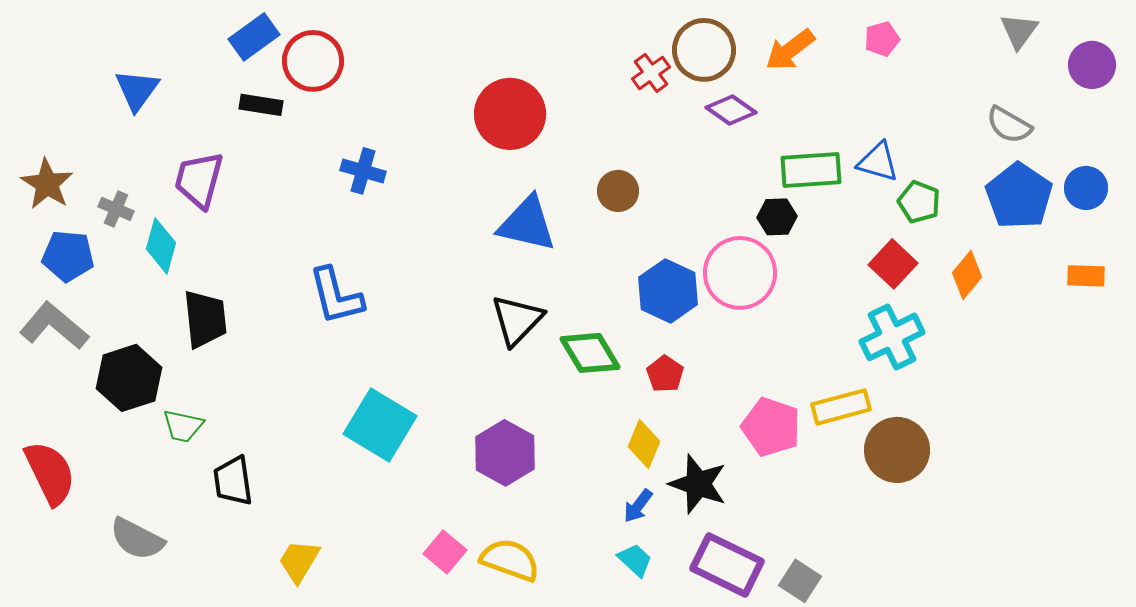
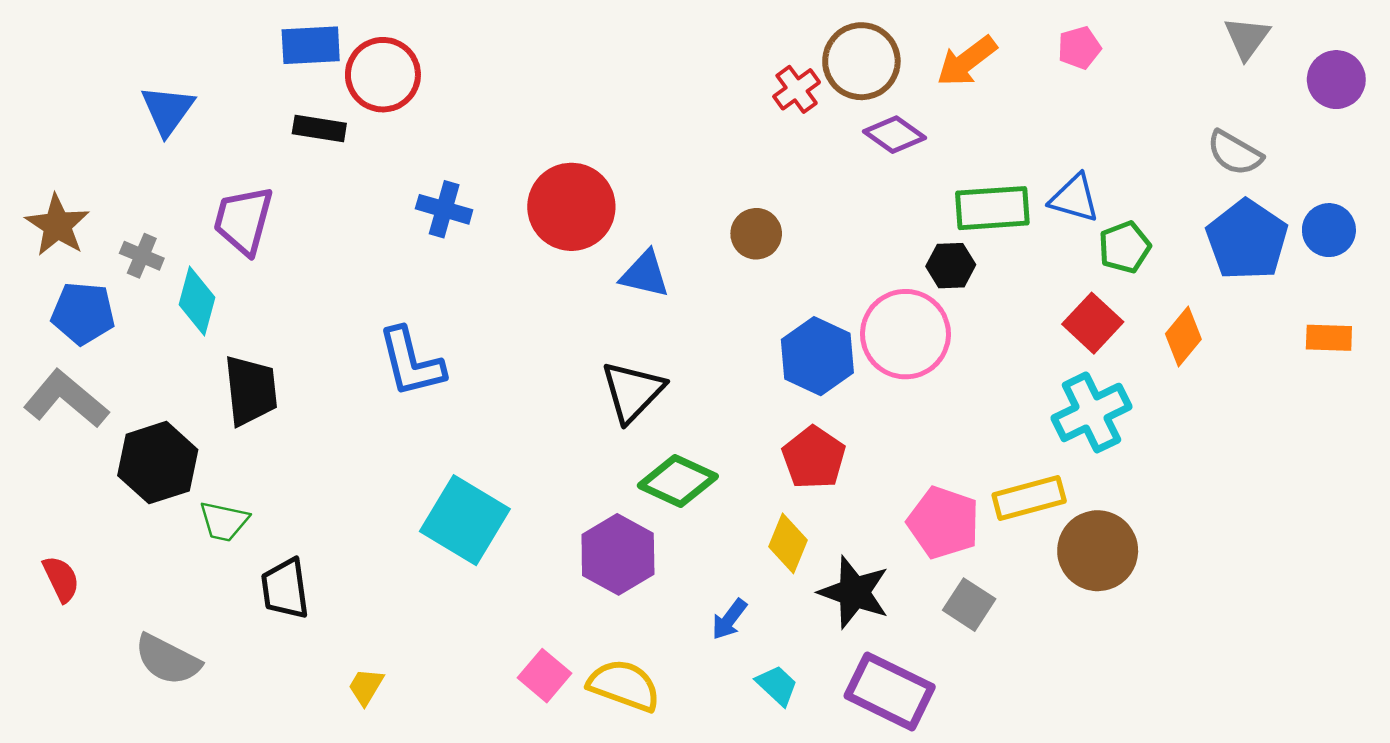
blue rectangle: (254, 37) -> (311, 45), turned 33
red circle: (510, 114) -> (571, 207), moved
green pentagon: (919, 202) -> (1125, 247), turned 30
blue triangle: (527, 224) -> (645, 274), size x0.7
green diamond: (590, 353) -> (678, 481), moved, turned -34
red pentagon: (665, 374) -> (814, 458), size x1.4
red semicircle: (50, 473) -> (61, 579), size x0.6
blue arrow: (638, 506) -> (729, 619), moved
yellow trapezoid: (299, 561) -> (366, 687), size x0.7
gray square: (800, 581) -> (969, 605), moved

